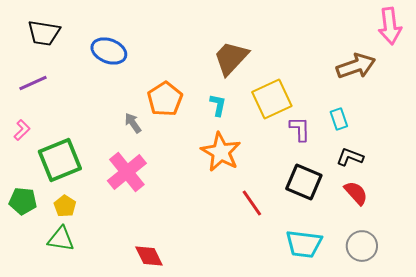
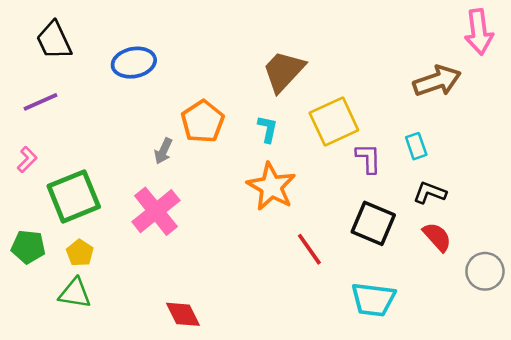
black trapezoid: (44, 33) -> (54, 40), turned 56
blue ellipse: (109, 51) -> (134, 63), turned -32
gray arrow: (133, 123) -> (163, 151), turned -120
gray circle: (362, 246) -> (485, 271), moved

